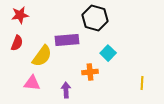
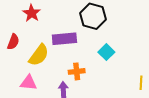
red star: (20, 15) -> (32, 13), moved, turned -30
orange cross: (90, 72) -> (77, 71), moved

